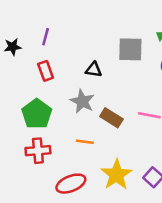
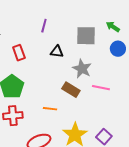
purple line: (46, 37) -> (44, 26), moved
gray star: (82, 101) -> (82, 69), moved

